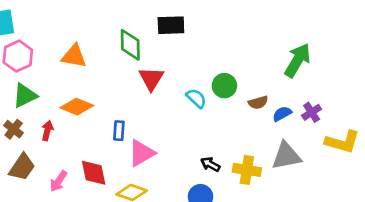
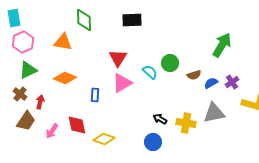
green diamond: (130, 45) -> (84, 20), moved
red arrow: (47, 131) -> (40, 102), moved
pink triangle: (141, 153) -> (122, 83), moved

